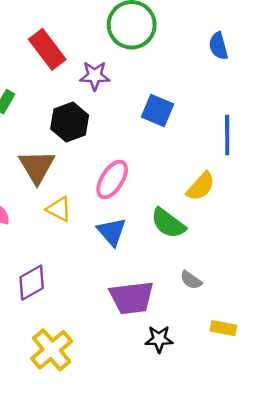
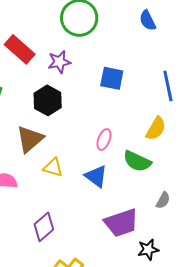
brown triangle: (37, 167) -> (30, 139), turned 32
pink ellipse: (112, 180) -> (104, 139), moved, size x0.7
gray semicircle: (191, 280) -> (163, 200), turned -84

